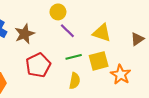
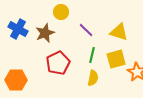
yellow circle: (58, 12) -> (61, 12), moved
green line: (74, 57) -> (92, 55), turned -63

